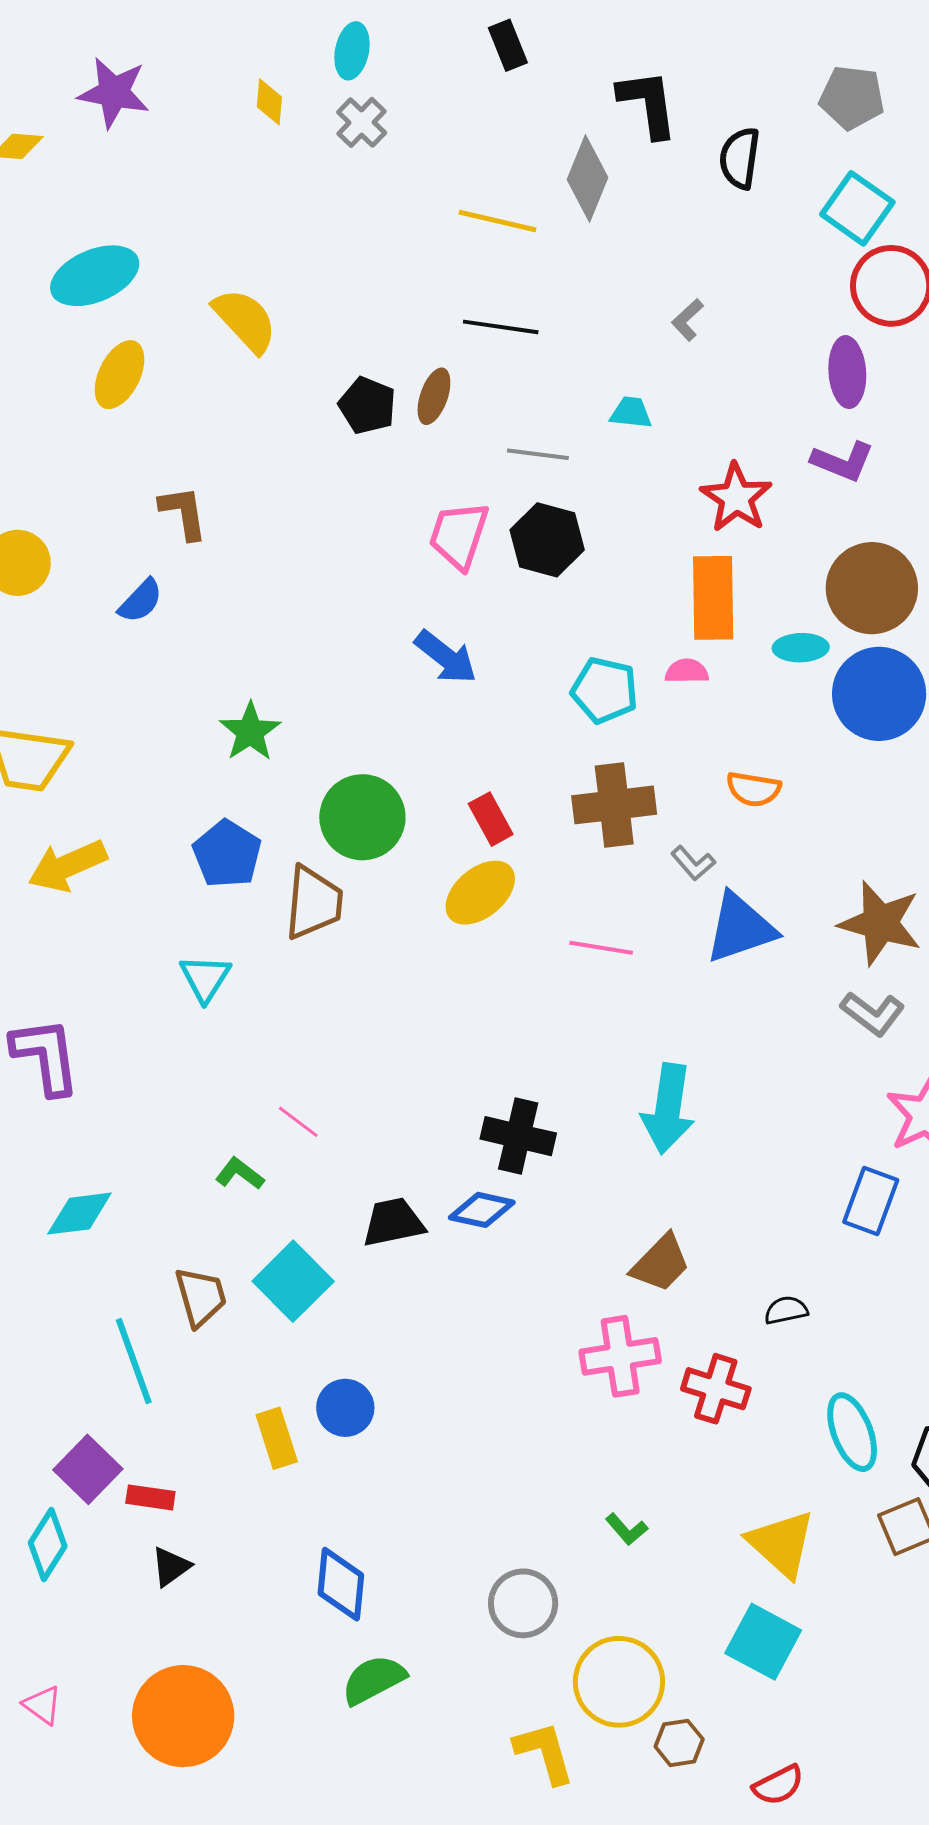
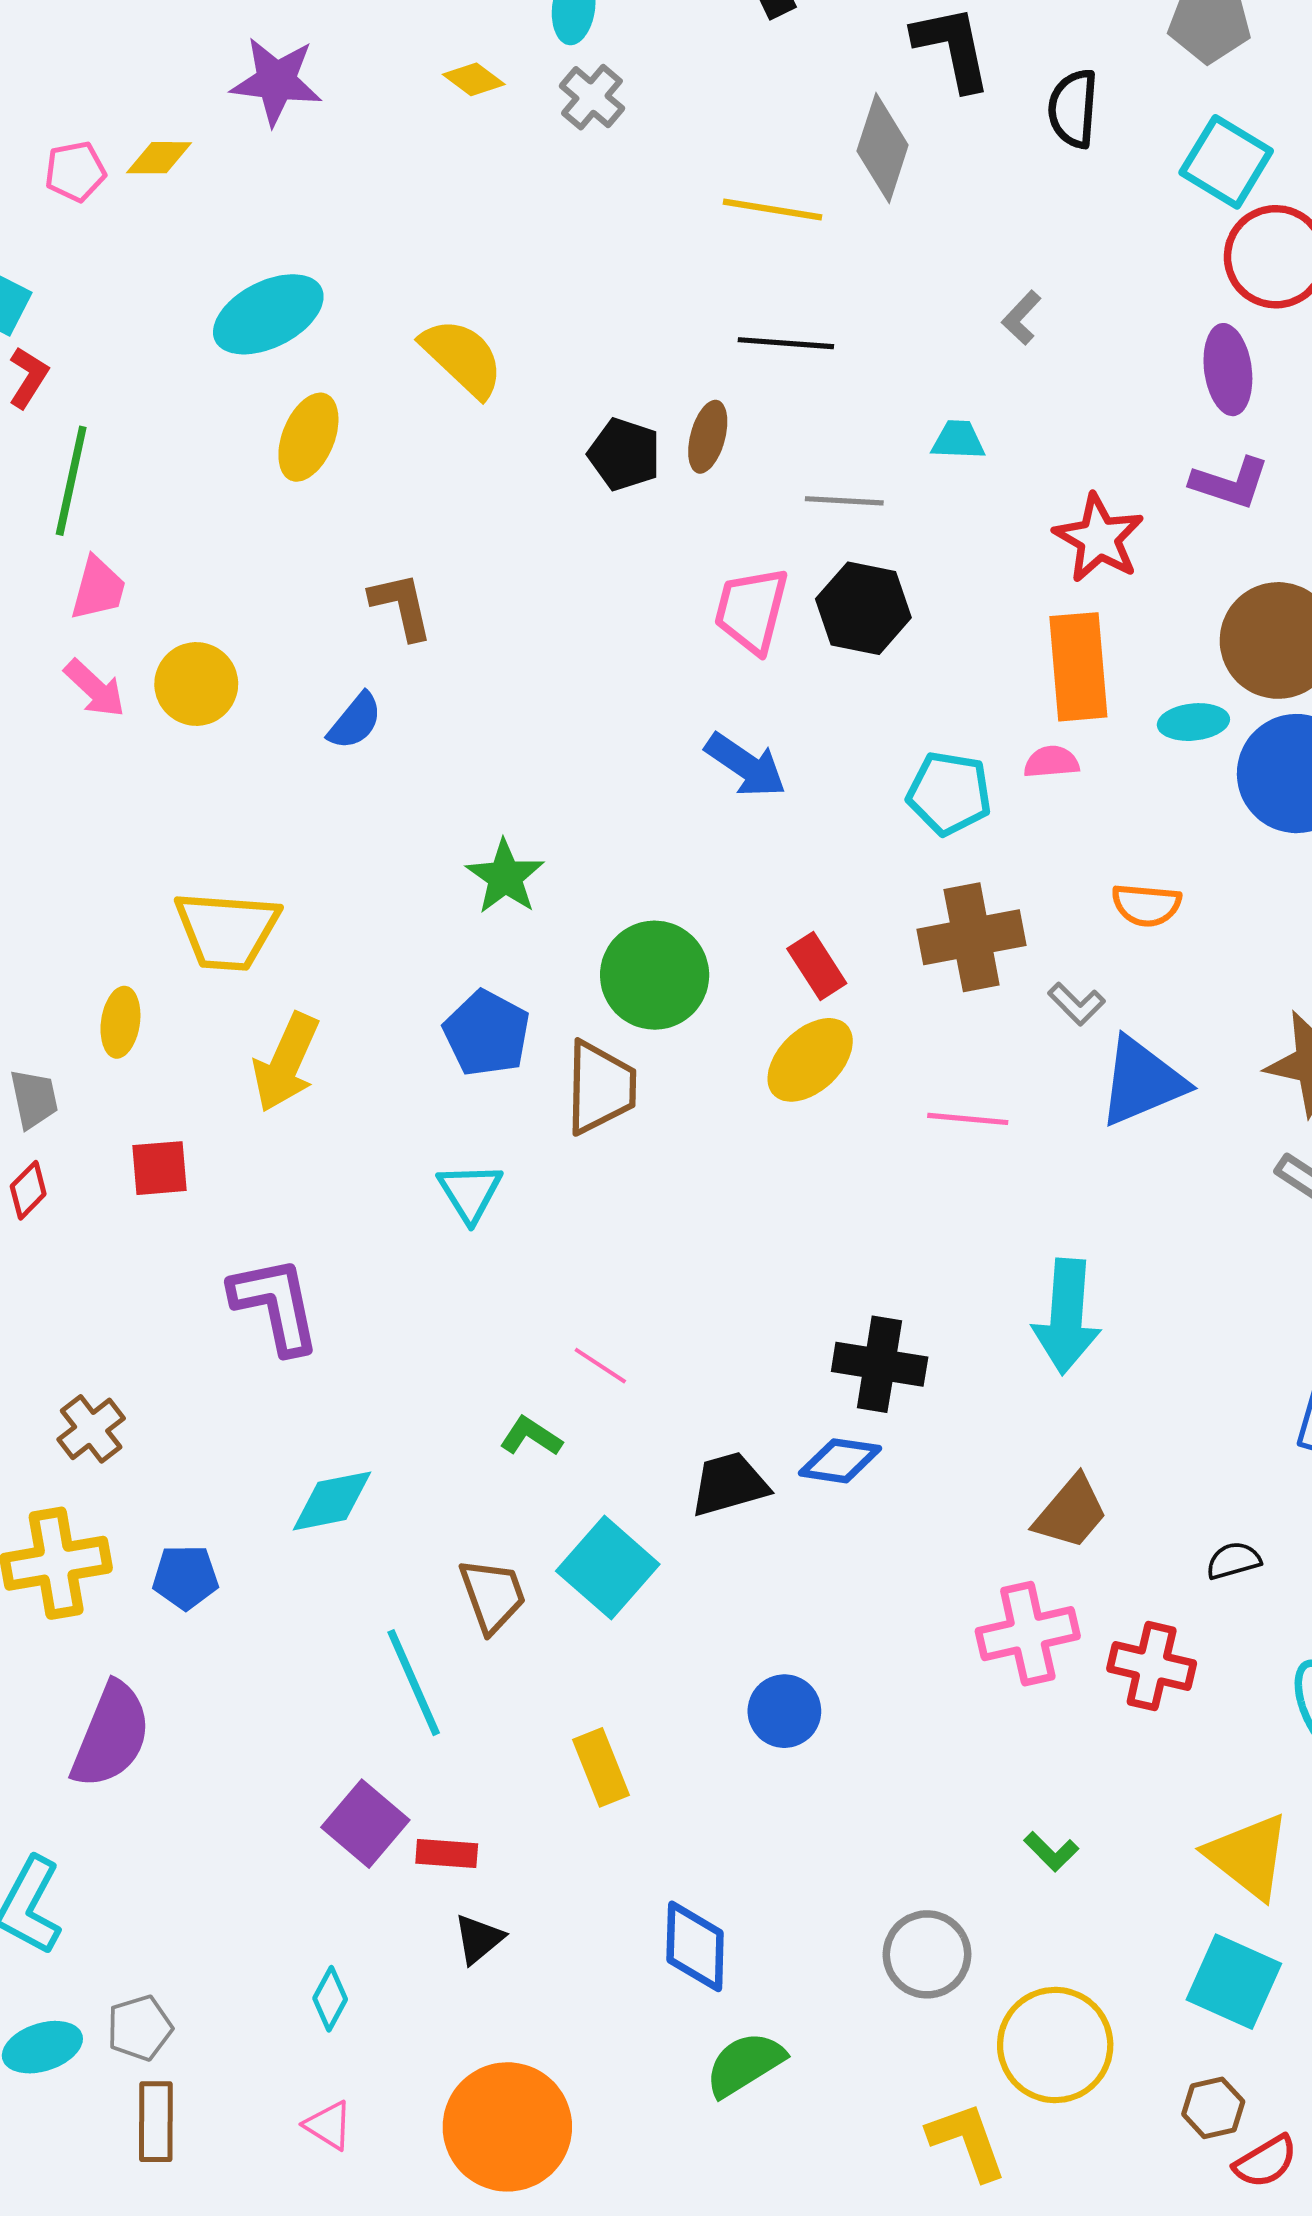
yellow diamond: (269, 102) -> (474, 79), turned -54
yellow arrow: (67, 866) -> (286, 1062), turned -38
blue circle: (345, 1408) -> (784, 1711), moved
cyan diamond: (48, 1545) -> (330, 1999), moved, size x0.7
brown hexagon: (679, 1743) -> (1213, 2108), moved

